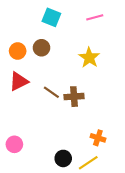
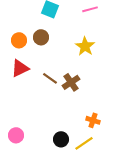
brown cross: (74, 97) -> (71, 82), turned -30
pink circle: (14, 144) -> (16, 135), moved

